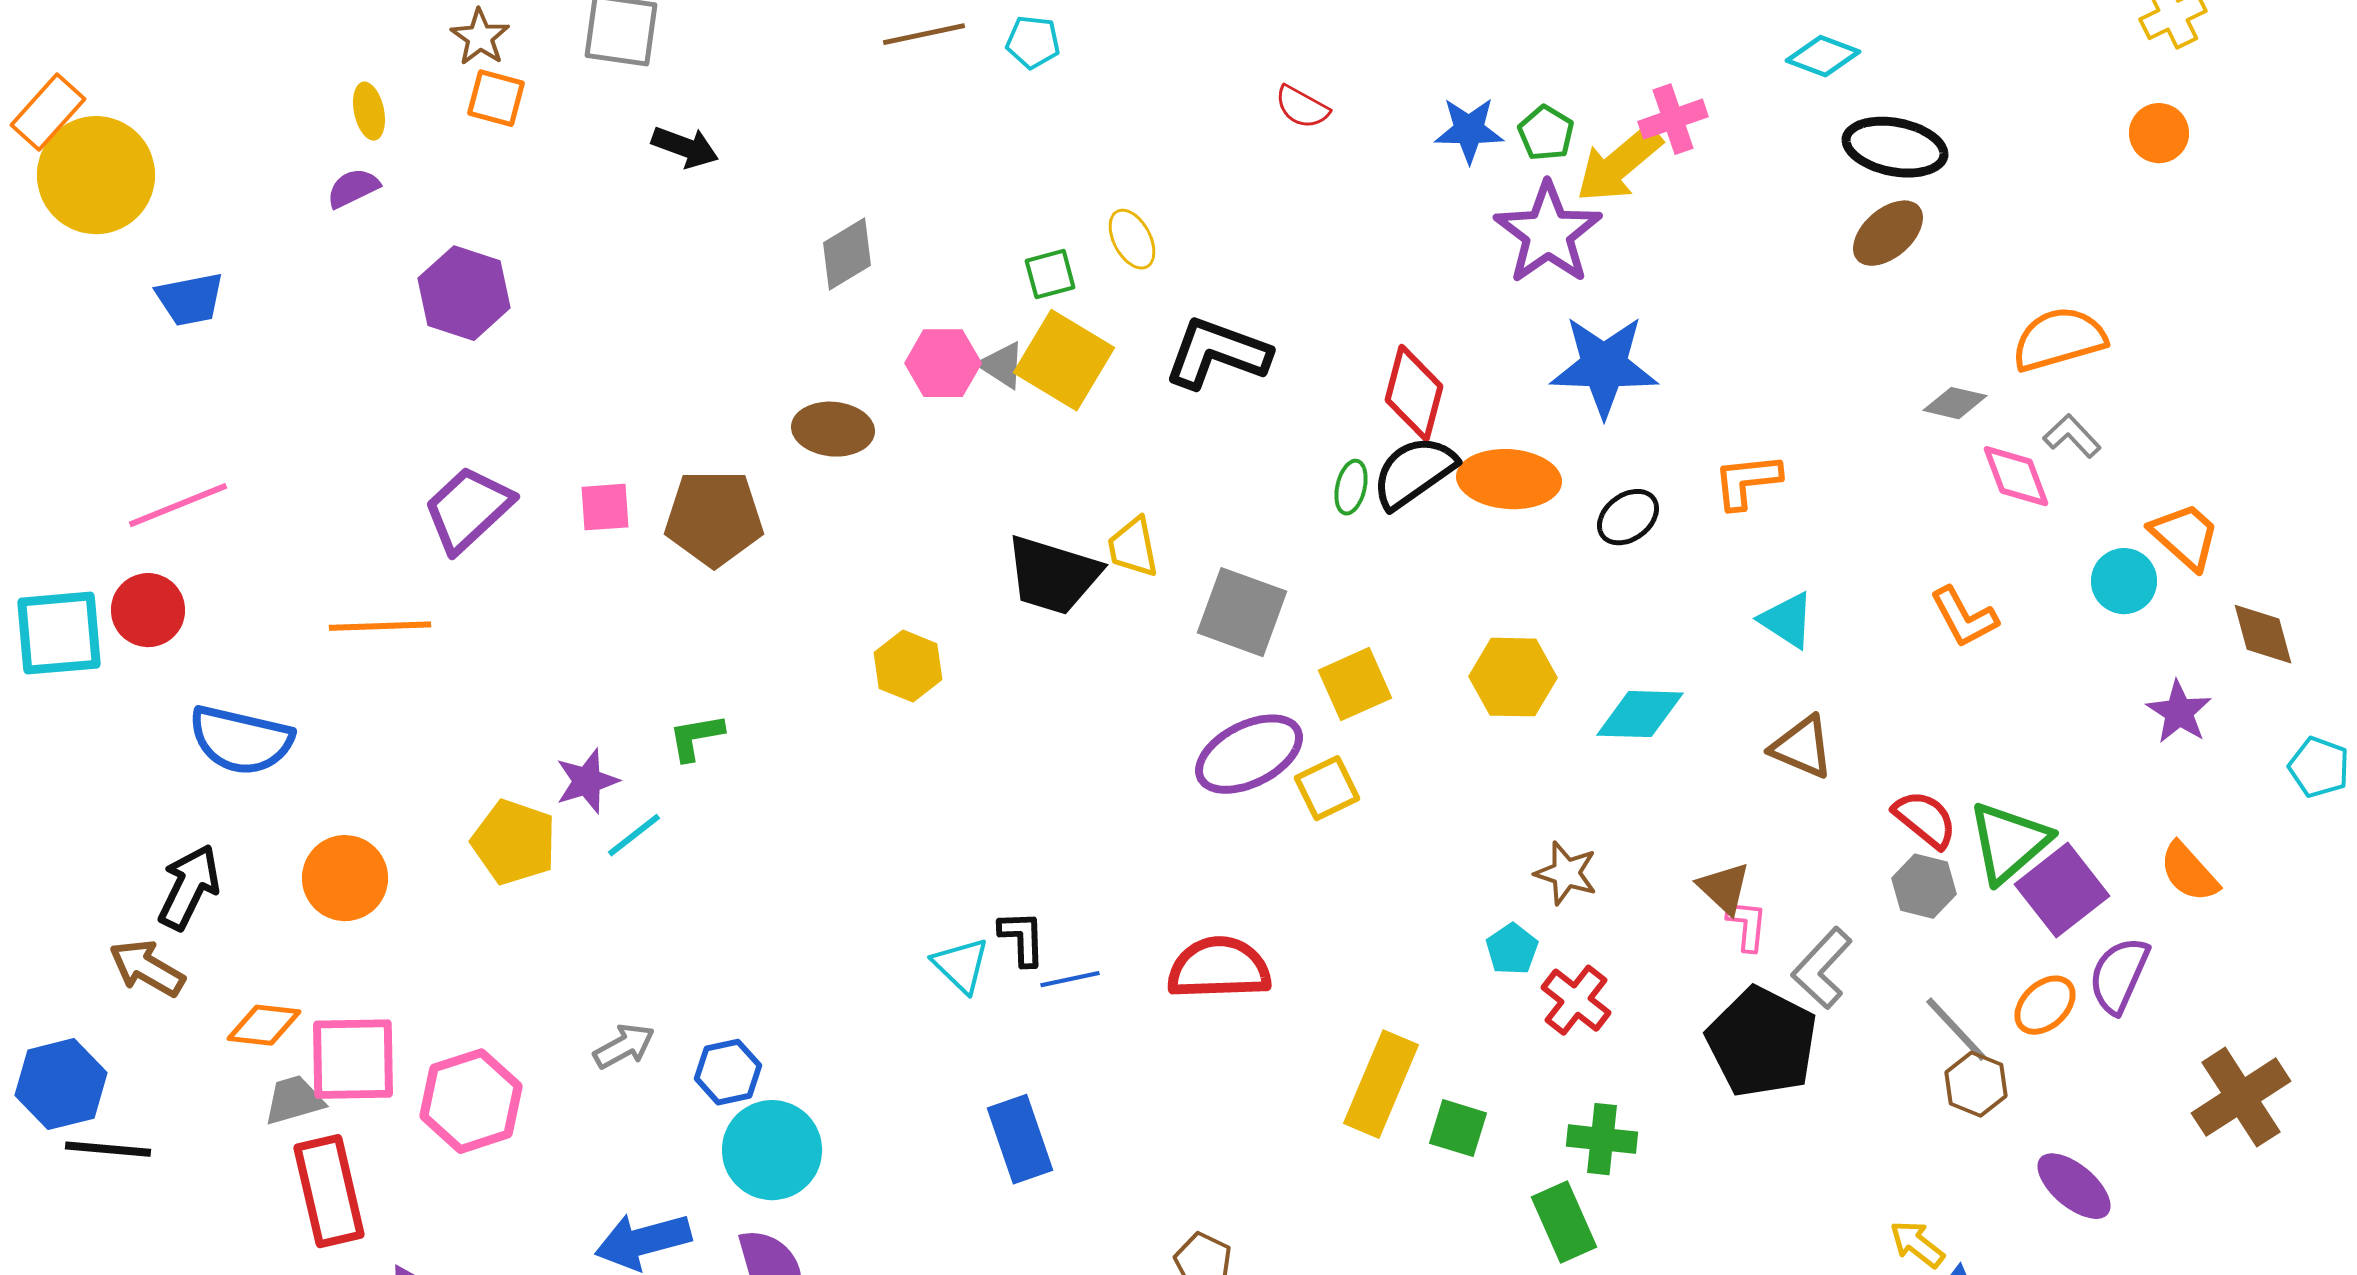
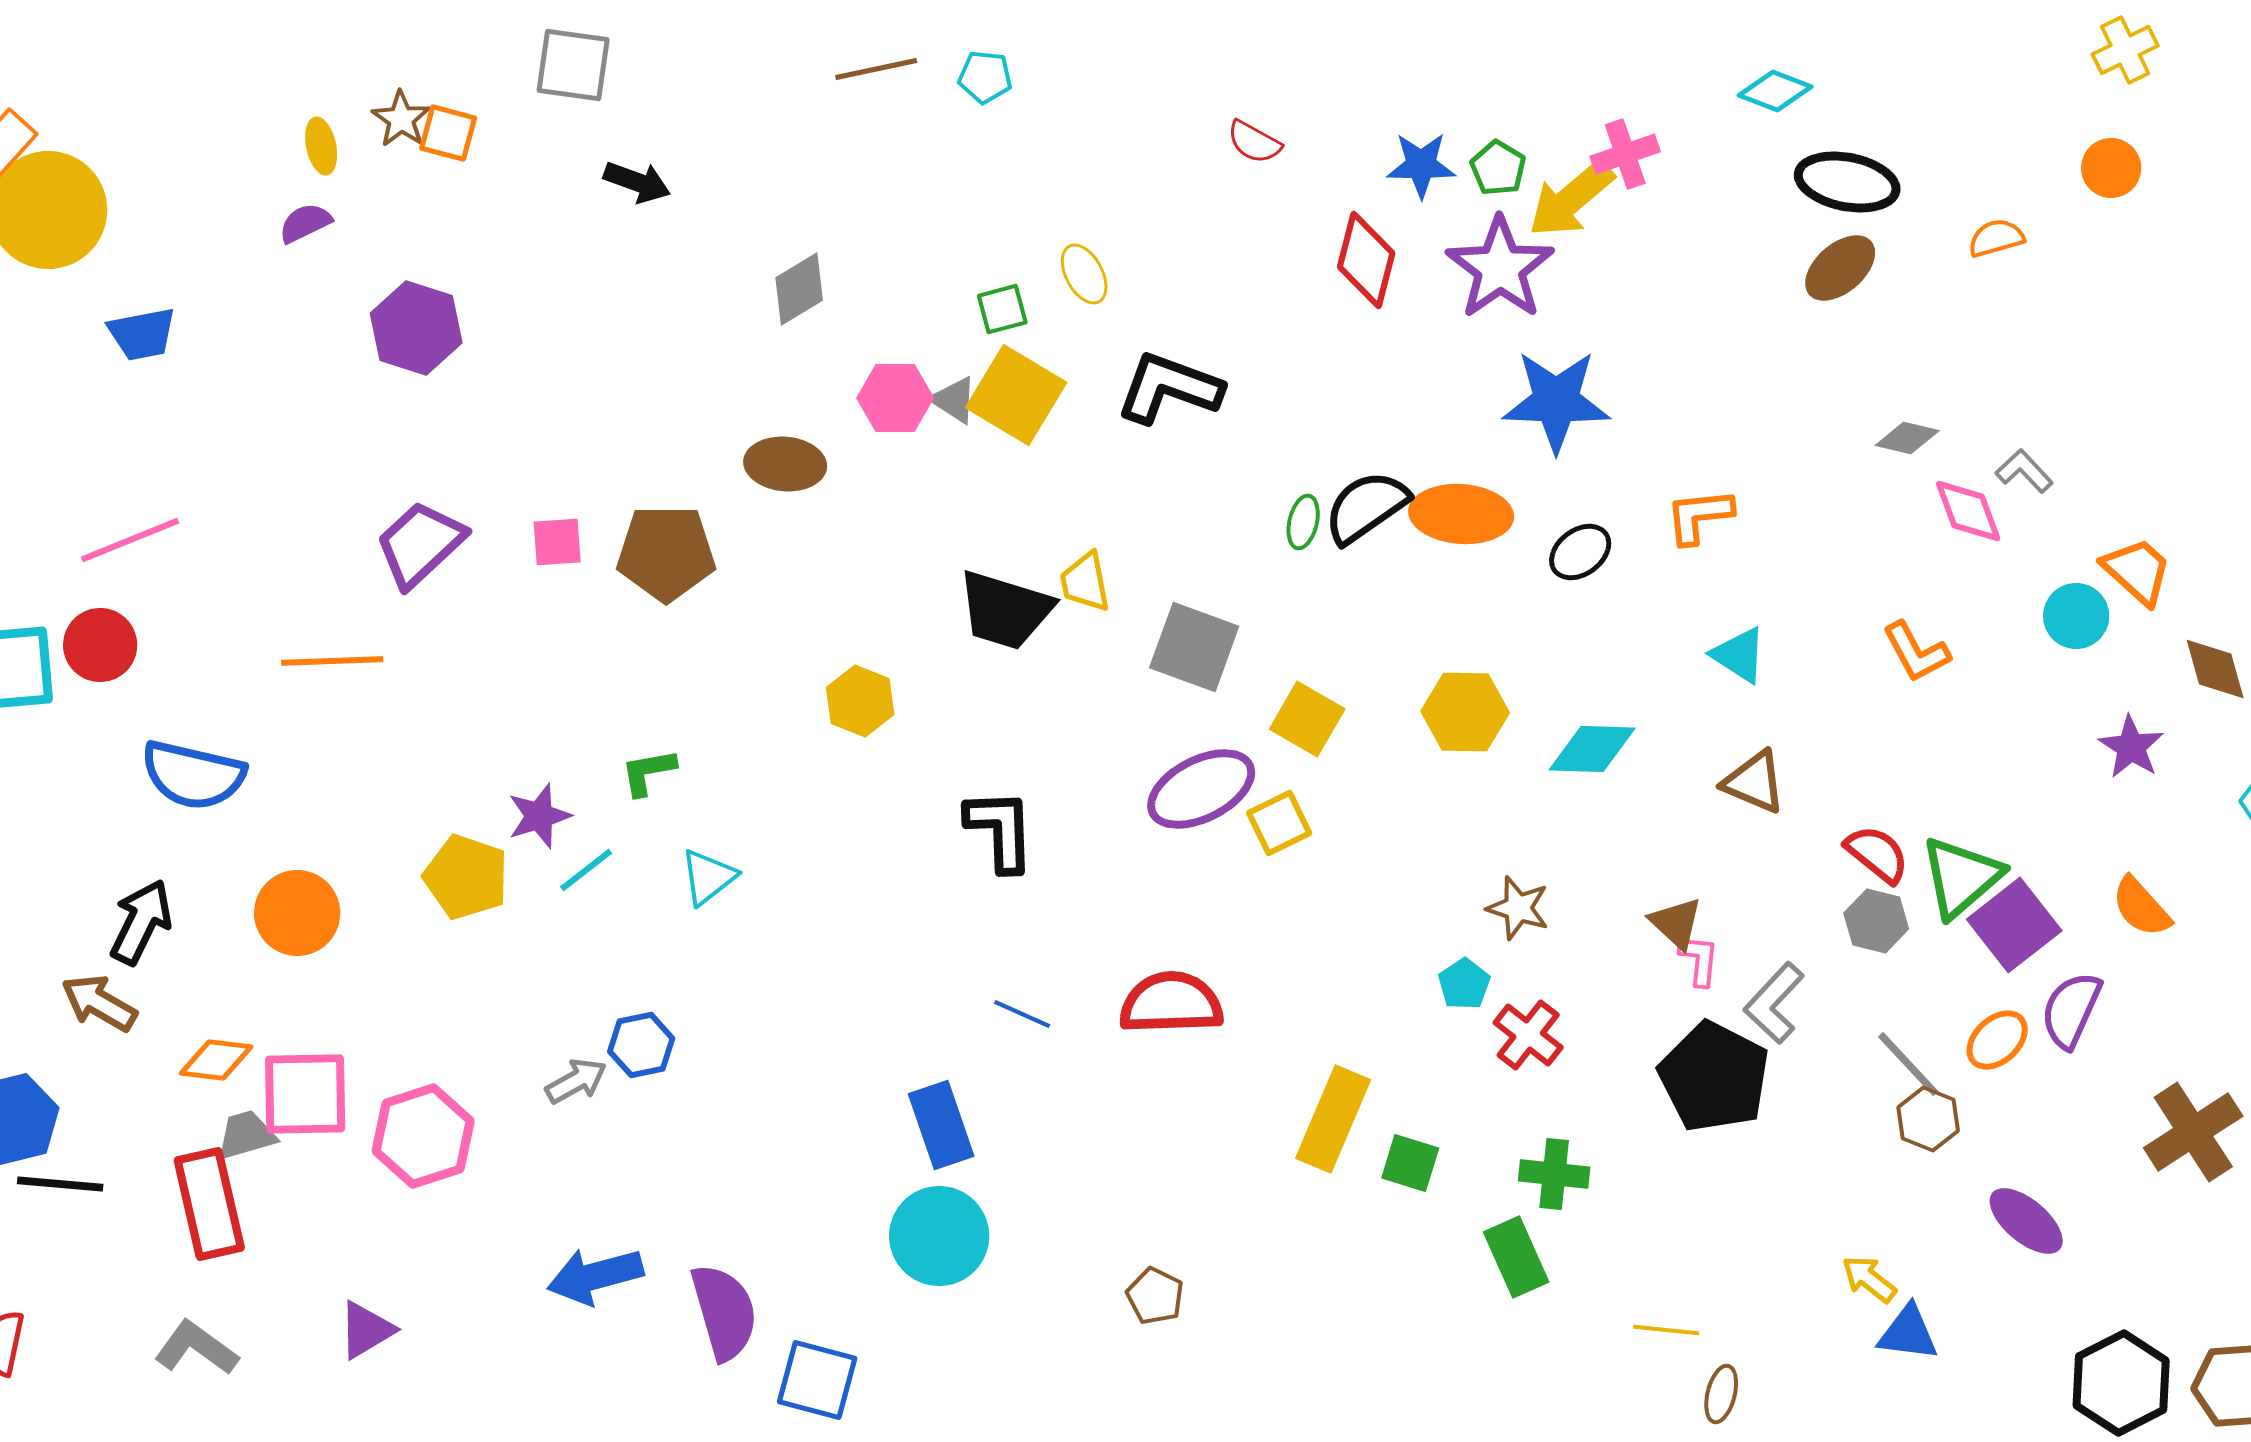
brown star: (480, 37) -> (401, 119), moved
orange semicircle: (2059, 339) -> (1996, 238), moved, size x0.6
red diamond: (1414, 393) -> (1366, 260), moved
yellow square: (1355, 684) -> (1307, 719), turned -36
black L-shape: (1022, 938) -> (1000, 830), moved, size x1.5
cyan triangle: (961, 965) -> (708, 877), moved, turned 38
blue line: (1070, 979) -> (1022, 1014), turned 36
blue hexagon: (728, 1072) -> (641, 1045), moved
blue rectangle: (1020, 1139) -> (941, 1125), moved
cyan circle: (772, 1150) -> (939, 1236), moved
red rectangle: (329, 1191) -> (209, 1204), moved

